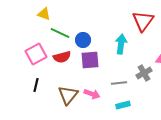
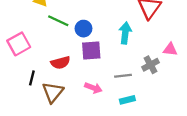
pink square: (36, 54) -> (19, 44), moved
red semicircle: (62, 57) -> (60, 63), moved
brown triangle: (68, 95) -> (53, 92), moved

